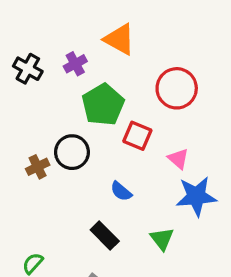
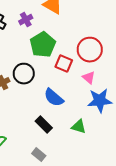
red circle: (177, 88) -> (90, 50), moved
blue semicircle: (121, 191) -> (54, 98), size x1.5
green triangle: (162, 239) -> (79, 127), turned -35

